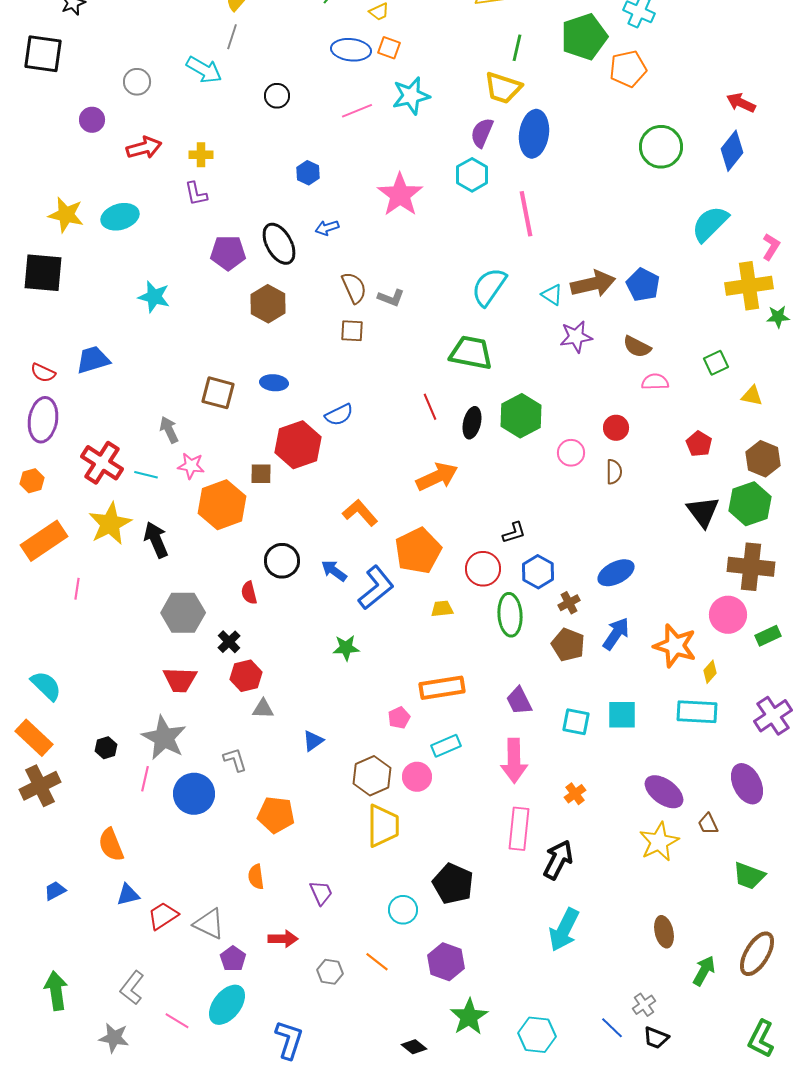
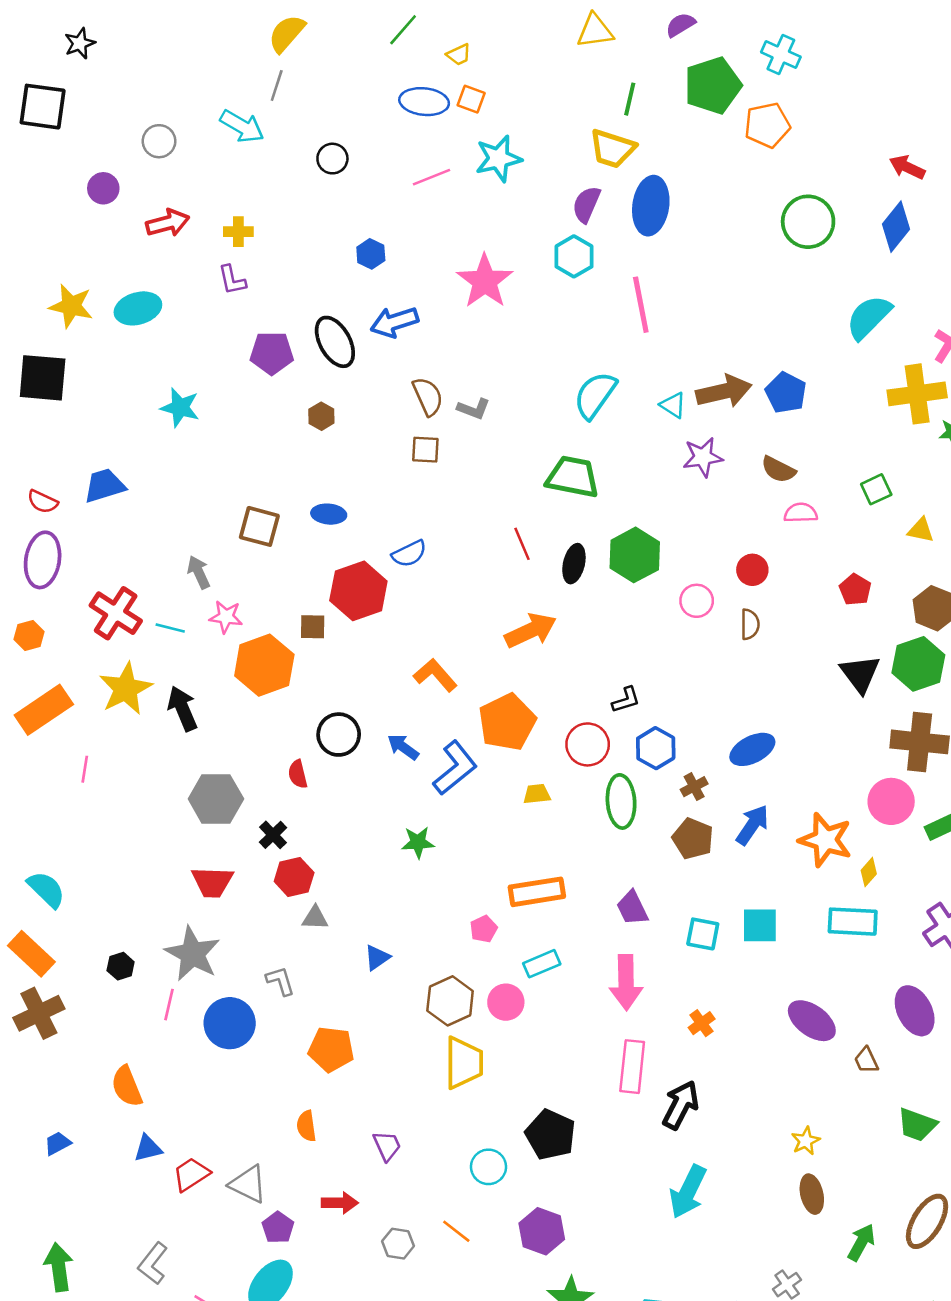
blue arrow: (327, 228) -> (394, 322), size x1.6
brown hexagon: (268, 304) -> (321, 416), size x0.6
yellow star: (659, 842) -> (806, 1141), moved, size x0.6

